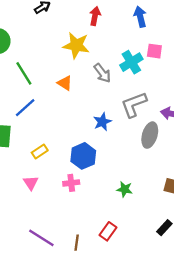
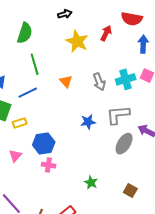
yellow star: (76, 45) -> (77, 41), moved
yellow rectangle: (40, 151) -> (20, 123), moved
blue hexagon: (83, 156) -> (44, 143), moved

